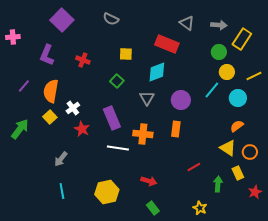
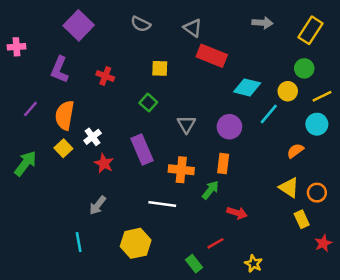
gray triangle: (187, 23) -> (193, 28), moved
gray arrow: (219, 25) -> (262, 23), moved
yellow rectangle: (242, 39) -> (311, 30), moved
green circle: (219, 52) -> (304, 68), moved
cyan diamond: (157, 72) -> (247, 87), moved, turned 35
cyan circle: (238, 98) -> (317, 124), moved
orange semicircle: (237, 126) -> (295, 151), moved
white line: (118, 148) -> (162, 204), moved
gray arrow: (61, 159) -> (98, 205), moved
red line: (194, 167) -> (215, 243), moved
red arrow: (149, 181) -> (237, 213), moved
green arrow: (218, 184) -> (210, 190), moved, turned 35

